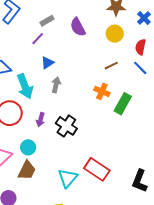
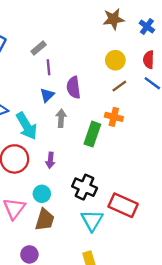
purple semicircle: (78, 27) -> (74, 88), moved, turned 30
yellow circle: (115, 34) -> (115, 60), moved
purple line: (38, 39) -> (48, 67), moved, turned -40
green rectangle: (123, 104) -> (92, 134), moved
black cross: (66, 126) -> (85, 187), moved

